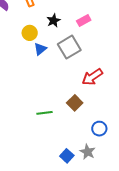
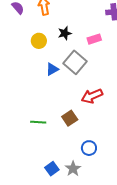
gray square: (69, 47) -> (75, 62), turned -30
blue triangle: (40, 49) -> (52, 69), moved

